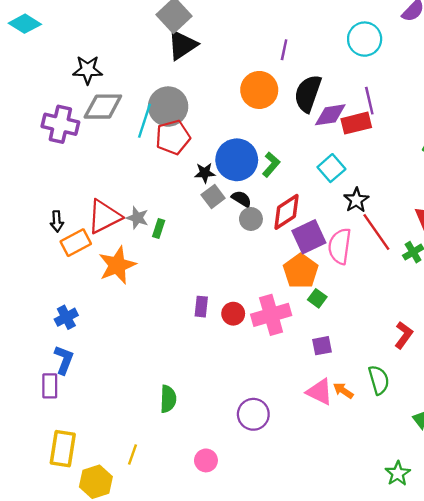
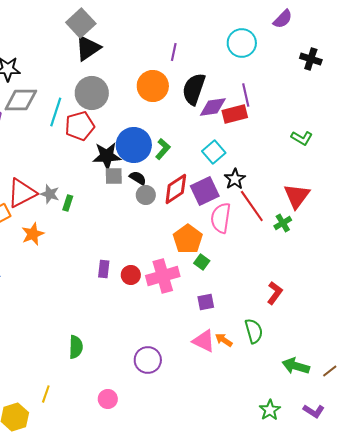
gray circle: (168, 107) -> (92, 93), moved
black star: (205, 173) -> (107, 156), size x1.6
gray square: (213, 196) -> (114, 176), turned 36
purple square: (309, 237) -> (205, 191), moved
orange star: (117, 265) -> (33, 234), size x0.7

